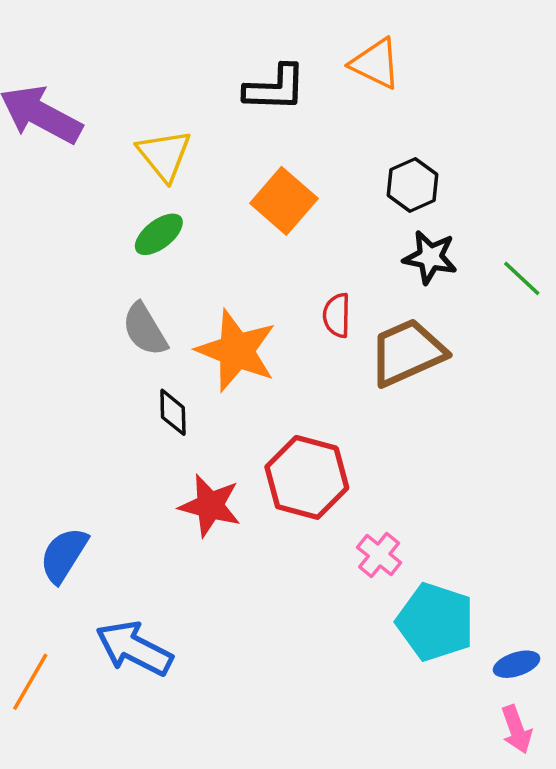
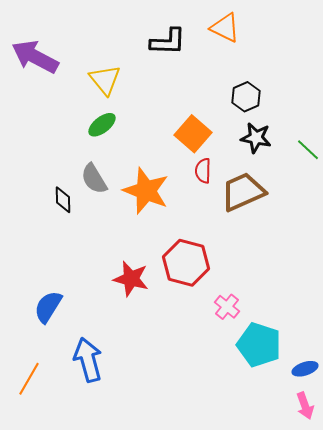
orange square: (284, 201) -> (193, 134), moved
black diamond: (173, 412) -> (63, 200), moved
blue arrow: (134, 648) -> (88, 360), turned 48

